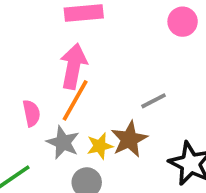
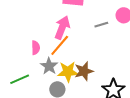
gray line: (154, 101) -> (101, 25), moved
yellow star: (100, 146) -> (68, 72), size x1.5

